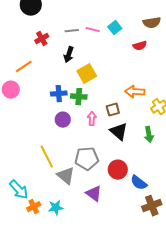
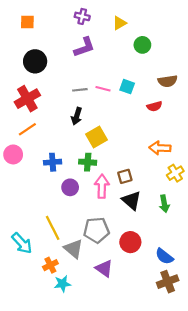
cyan square: (115, 28) -> (127, 87), turned -32
red cross: (42, 39) -> (27, 99), moved, size x1.6
orange arrow: (135, 92) -> (160, 148), moved
blue cross: (59, 94) -> (53, 162), moved
pink arrow: (92, 119) -> (102, 186), size x1.5
blue semicircle: (139, 183) -> (164, 256), moved
cyan arrow: (19, 190) -> (22, 243), moved
orange cross: (34, 207) -> (50, 265), moved

